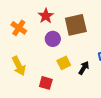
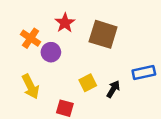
brown square: (76, 25) -> (103, 34), turned 30
purple circle: (53, 39) -> (51, 52), moved

